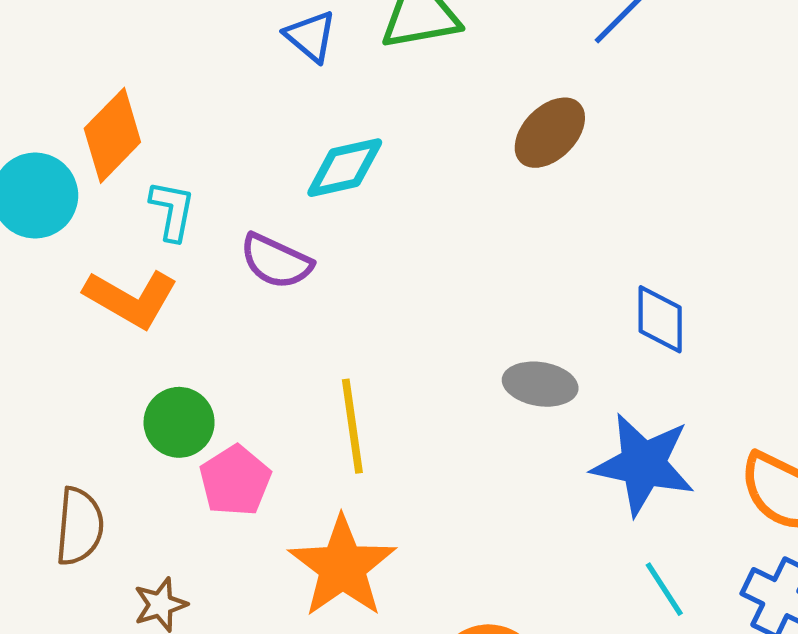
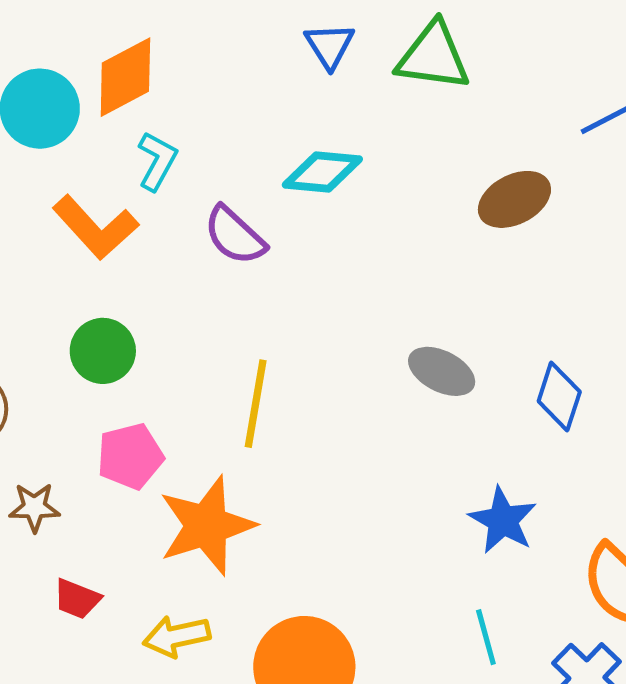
gray ellipse: (540, 384) -> (442, 371), moved
blue star: (643, 464) -> (503, 520), size x0.7
pink pentagon: (235, 481) -> (130, 456), moved

